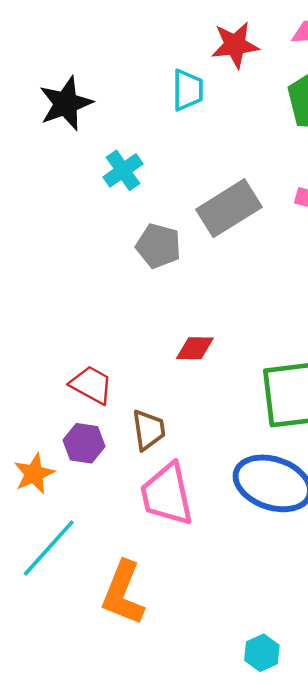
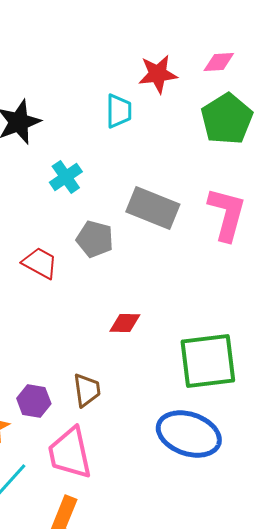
gray rectangle: (229, 208) -> (153, 208), turned 54
red trapezoid: (91, 385) -> (40, 263), moved
pink trapezoid: (167, 494) -> (70, 453), moved

